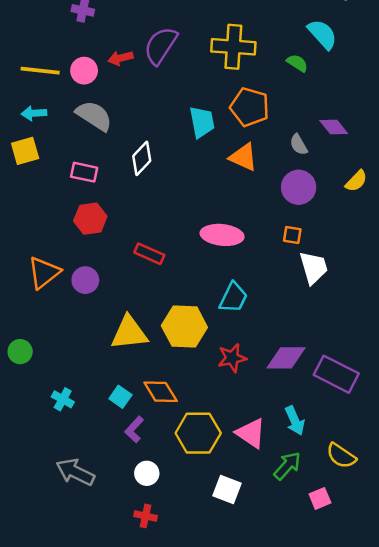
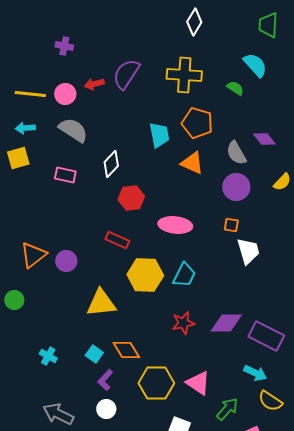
gray semicircle: (299, 145) -> (236, 153), size x1.4
red hexagon: (90, 219) -> (131, 198), moved
yellow hexagon: (184, 327) -> (145, 275), moved
green circle: (20, 352) -> (14, 300), moved
cyan arrow: (295, 421) -> (255, 373), moved, turned -40
white circle: (147, 473) -> (106, 409), moved

